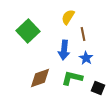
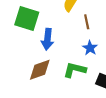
green square: (28, 31) -> (27, 19), turned -30
blue arrow: (64, 50) -> (47, 39), moved

